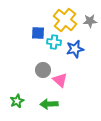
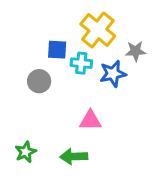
gray star: (90, 21) -> (136, 51), moved
gray circle: (43, 70) -> (39, 81), moved
pink triangle: (60, 80) -> (90, 120), turned -42

